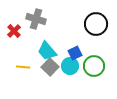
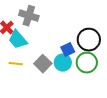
black circle: (96, 24) -> (89, 40), moved
cyan trapezoid: (47, 51) -> (18, 40), moved

